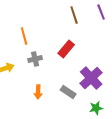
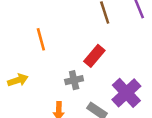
gray cross: (35, 59) -> (74, 80), moved

